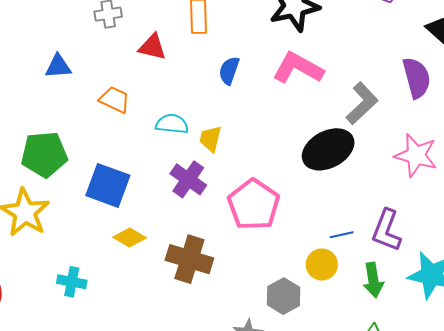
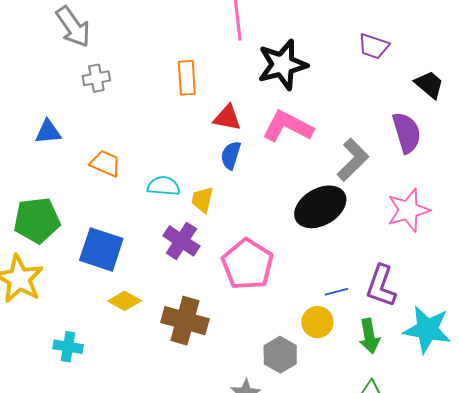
red triangle: (152, 47) -> (227, 118), moved
blue semicircle: (229, 71) -> (231, 155), moved
pink star: (416, 155) -> (408, 210), turned -30

